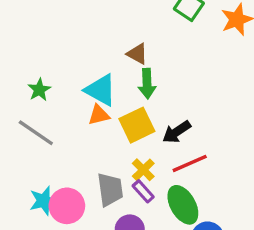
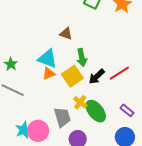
green arrow: (147, 84) -> (82, 58), moved
red line: (190, 163) -> (119, 73), moved
purple rectangle: (143, 191) -> (127, 110), moved
green ellipse: (183, 205) -> (96, 111), moved

